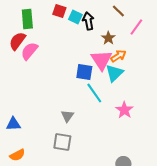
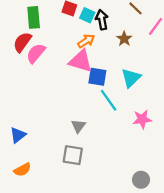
orange arrow: (118, 56) -> (86, 41), moved
pink triangle: (101, 60) -> (81, 61), moved, turned -40
pink star: (124, 110) -> (142, 119), turned 30
blue triangle: (13, 124) -> (18, 135), turned -35

